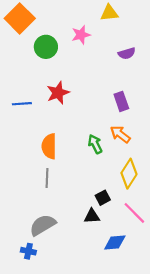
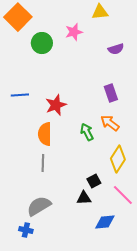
red star: (58, 93) -> (56, 105), moved

